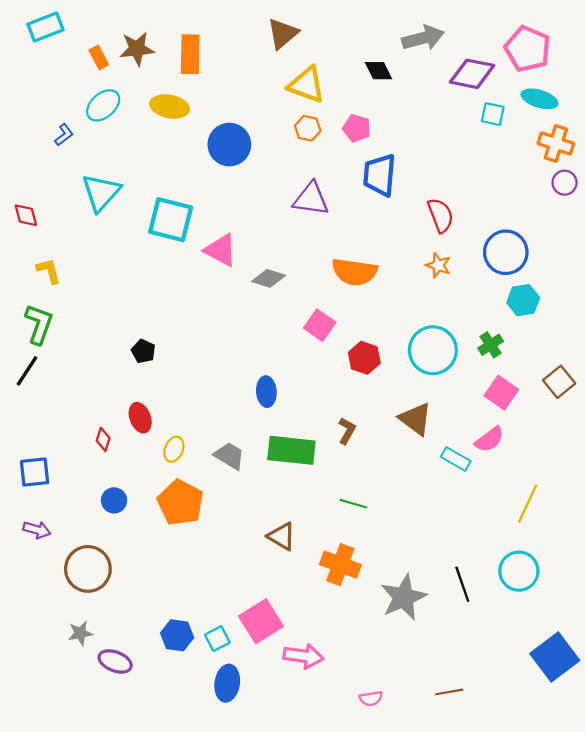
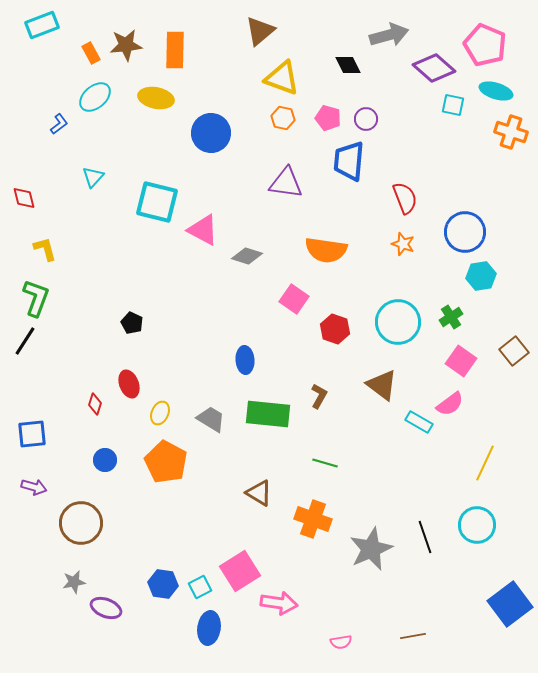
purple diamond: (472, 74) -> (434, 68), turned 30
purple circle: (565, 183) -> (366, 119), moved
cyan triangle: (101, 192) -> (93, 177), size x0.6

